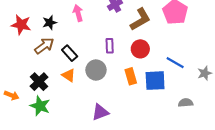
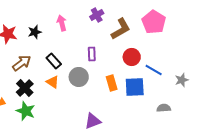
brown arrow: (44, 46) -> (22, 63), moved
red circle: (140, 49) -> (132, 57), moved
purple triangle: (100, 112) -> (93, 121), moved

